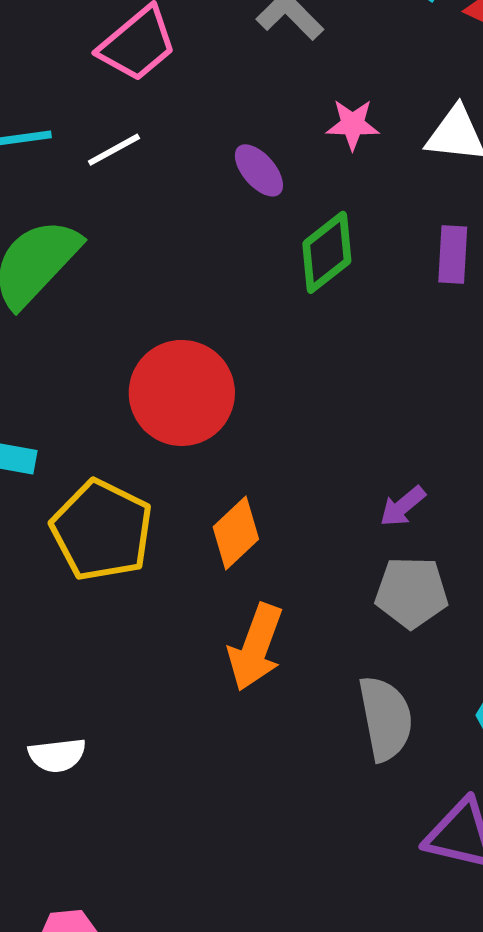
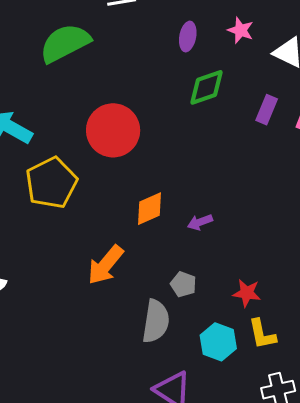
purple ellipse: (259, 170) -> (188, 37), turned 32
orange diamond: (236, 533) -> (150, 209), moved
gray pentagon: (412, 592) -> (183, 284), moved, size x0.7

